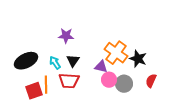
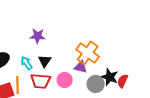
black star: (138, 59) -> (110, 77), moved
purple triangle: (101, 67) -> (81, 67), moved
pink circle: (109, 80) -> (65, 80), moved

